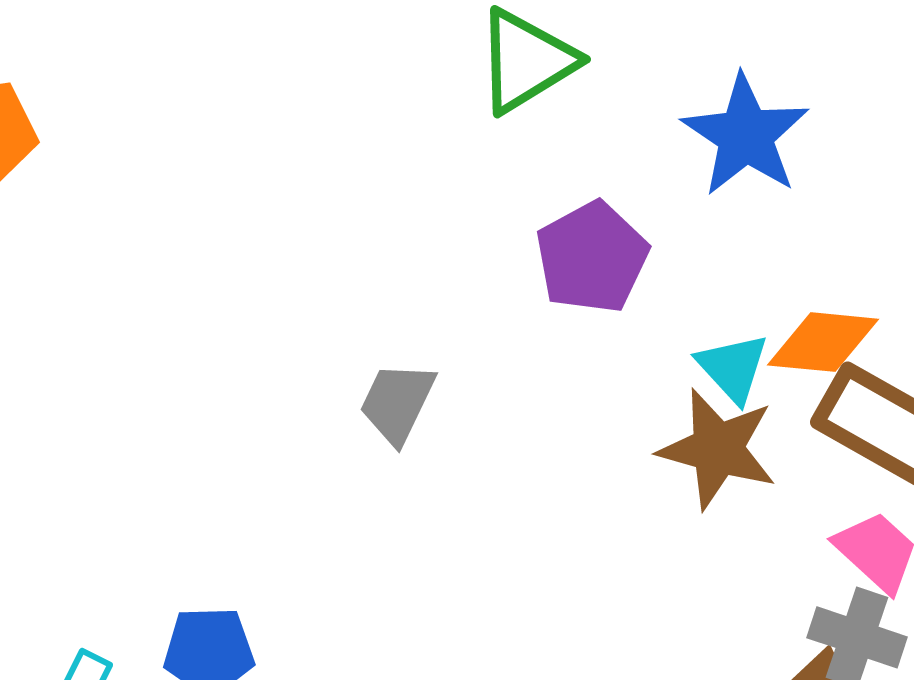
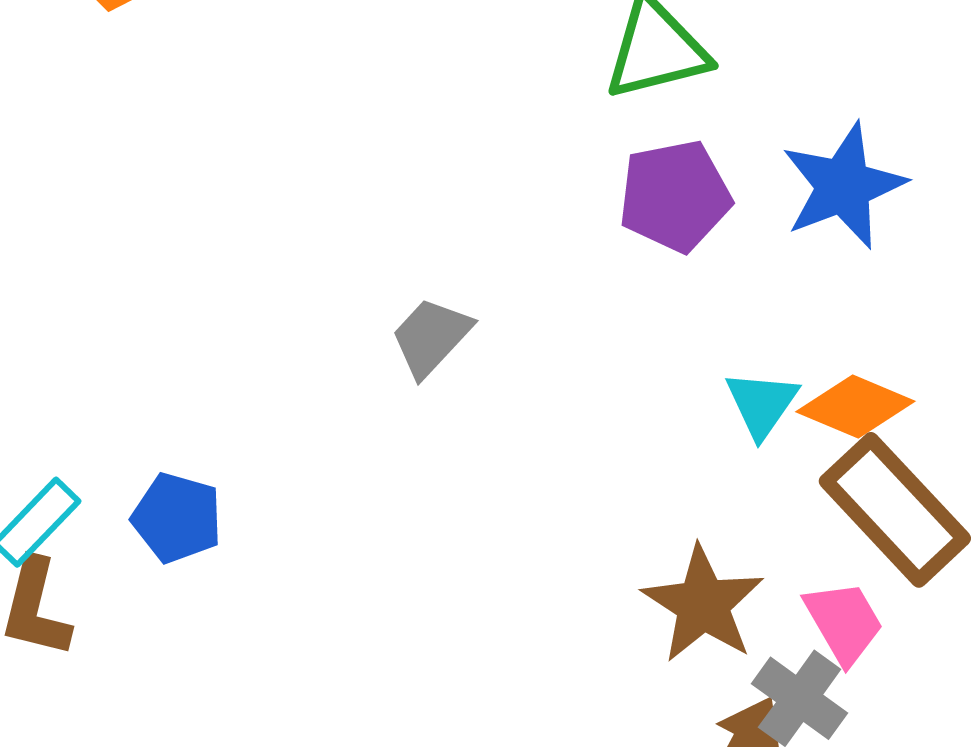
purple pentagon: (592, 257) -> (675, 196), moved
brown star: (718, 449) -> (703, 604), moved

